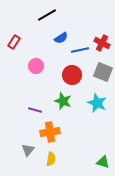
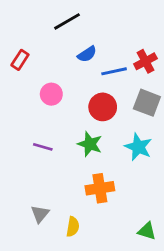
red cross: (102, 43) -> (145, 61), turned 35
purple line: (35, 110) -> (43, 147), moved
orange cross: (50, 132) -> (100, 188), moved

